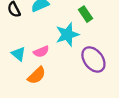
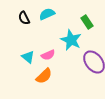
cyan star: (67, 35) -> (71, 40), turned -30

